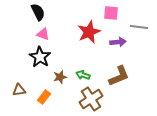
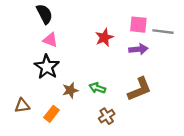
pink square: (111, 13) -> (138, 25), moved
red star: (89, 32) -> (104, 37), size x0.7
brown cross: (91, 99) -> (107, 116), size x0.6

